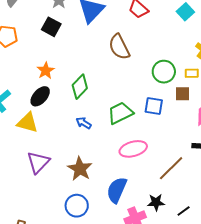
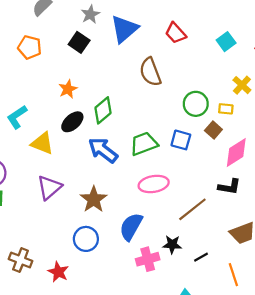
brown square: (183, 94) -> (213, 130), turned 35
black ellipse: (40, 96) -> (72, 122), moved
blue arrow: (84, 123) -> (103, 150), size x1.8

